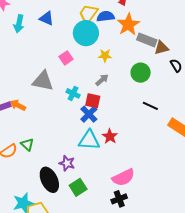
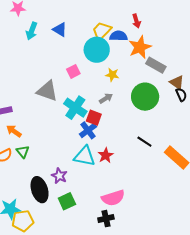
brown triangle: (161, 48) -> (177, 82), moved, turned 42
green circle: (141, 73) -> (145, 97), size x1.4
cyan cross: (73, 93) -> (75, 108), size x1.6
orange arrow: (18, 105) -> (14, 131), moved
black line: (150, 106) -> (144, 142), moved

